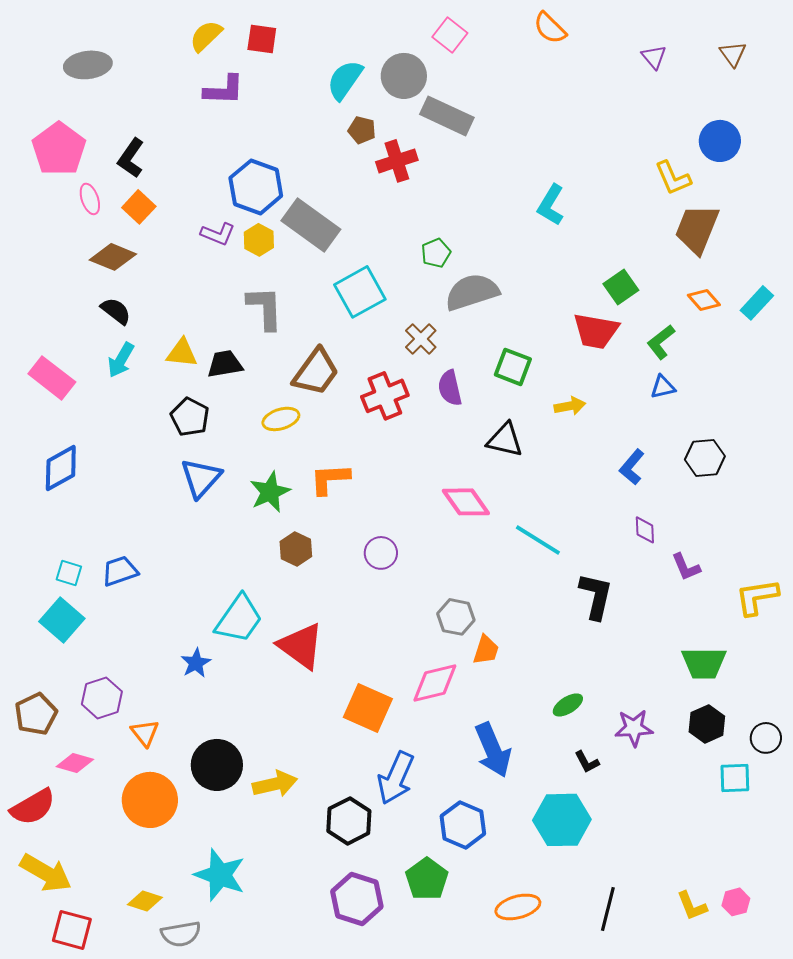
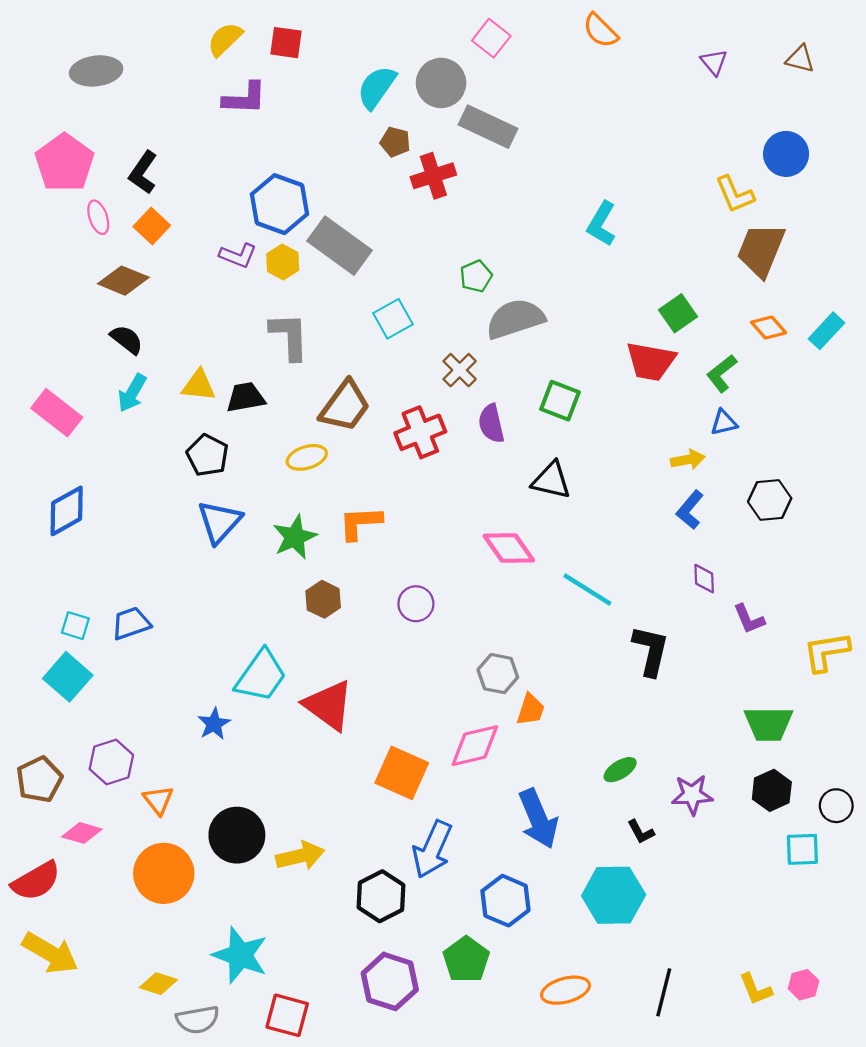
brown triangle: (733, 54) -> (800, 59), turned -40
cyan square: (360, 292) -> (393, 319), size x0.7
yellow arrow: (570, 406) -> (688, 460), moved
red square: (72, 930) -> (287, 1015), moved

